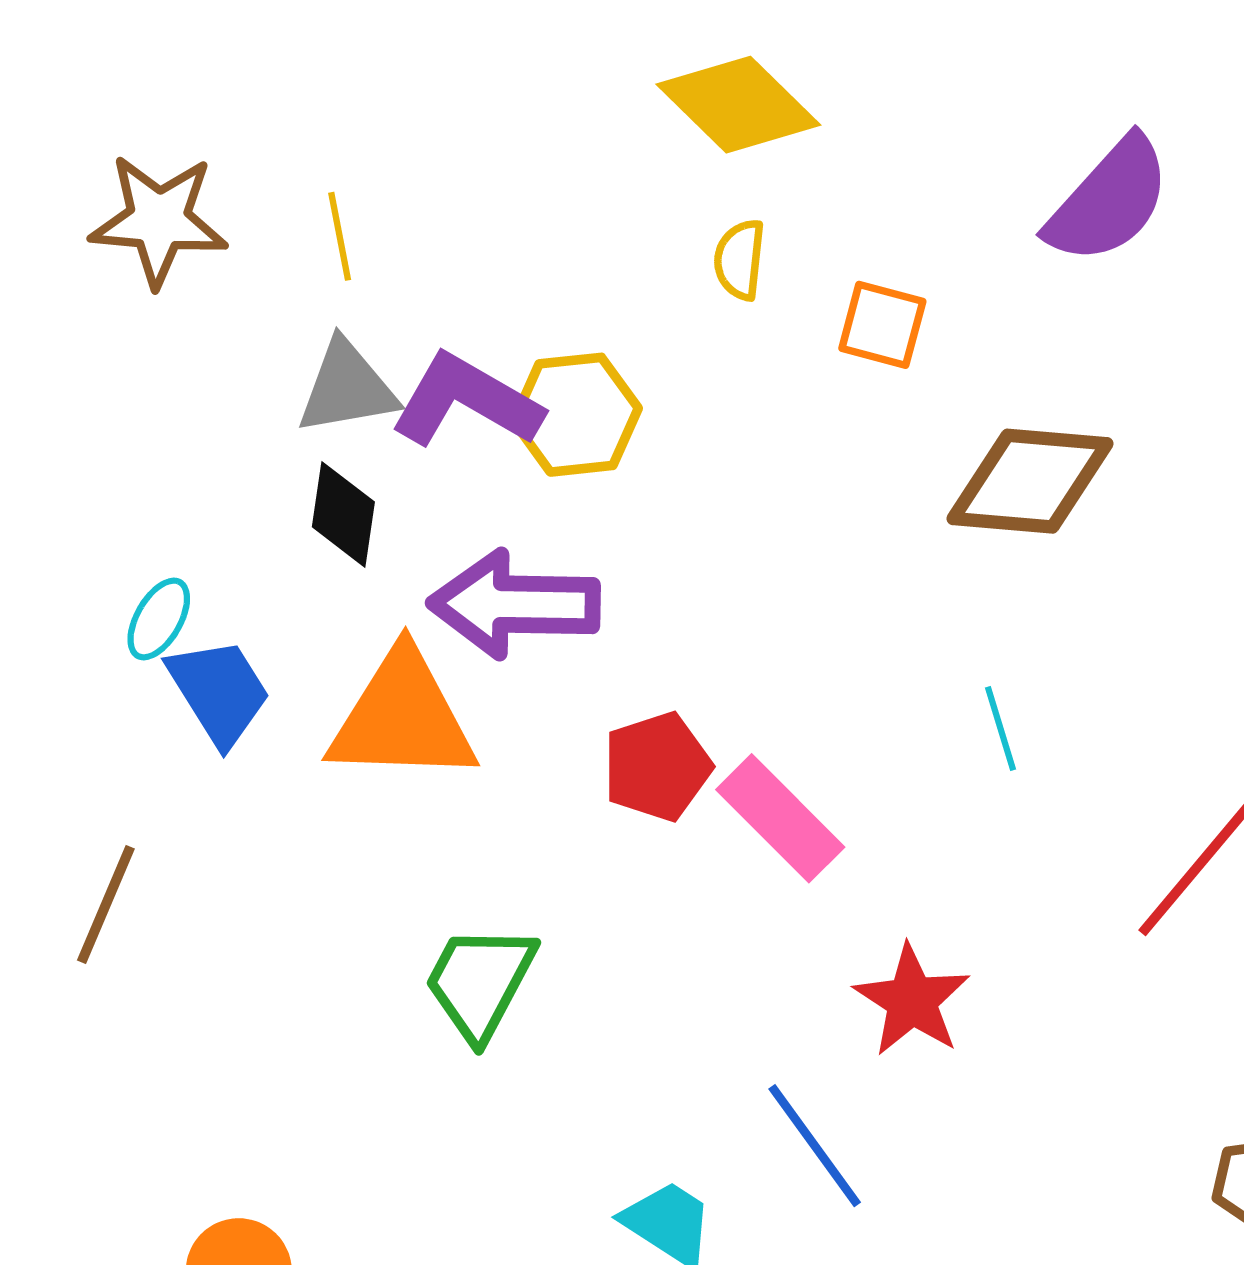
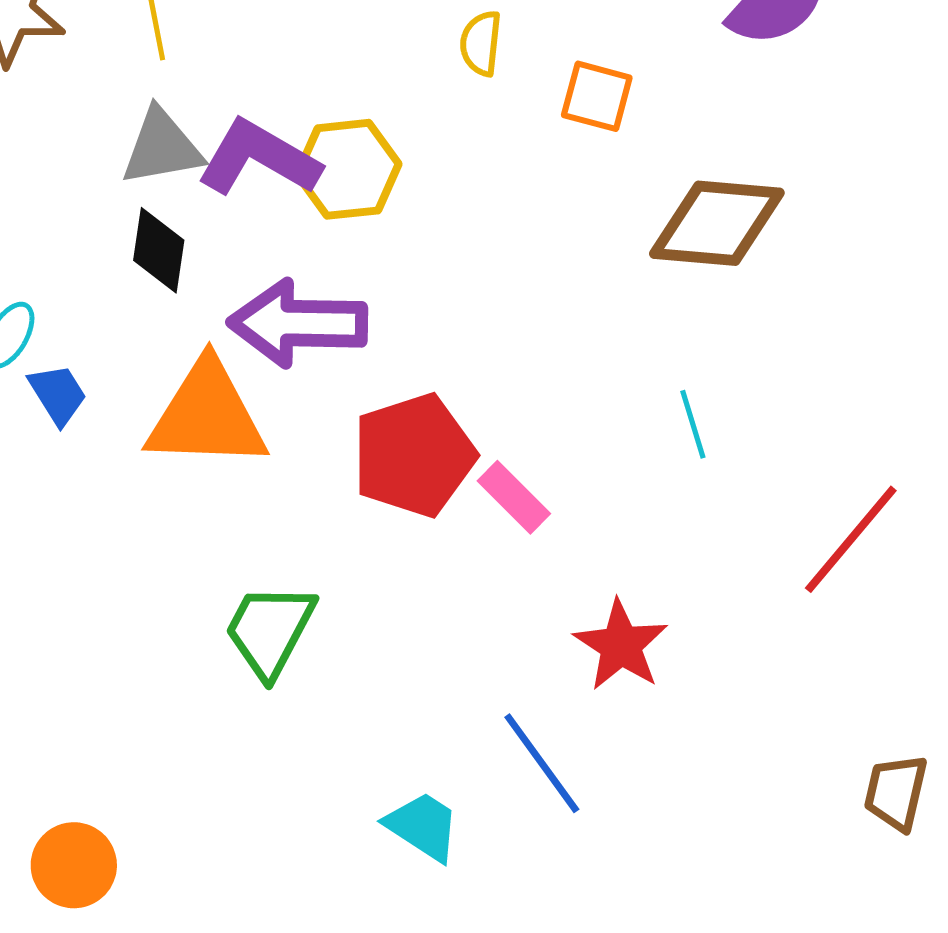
blue trapezoid: (219, 692) -> (58, 394), size x0.7
red pentagon: (657, 767) -> (414, 455), size x1.4
pink rectangle: (780, 818) -> (514, 497), size x0.7

